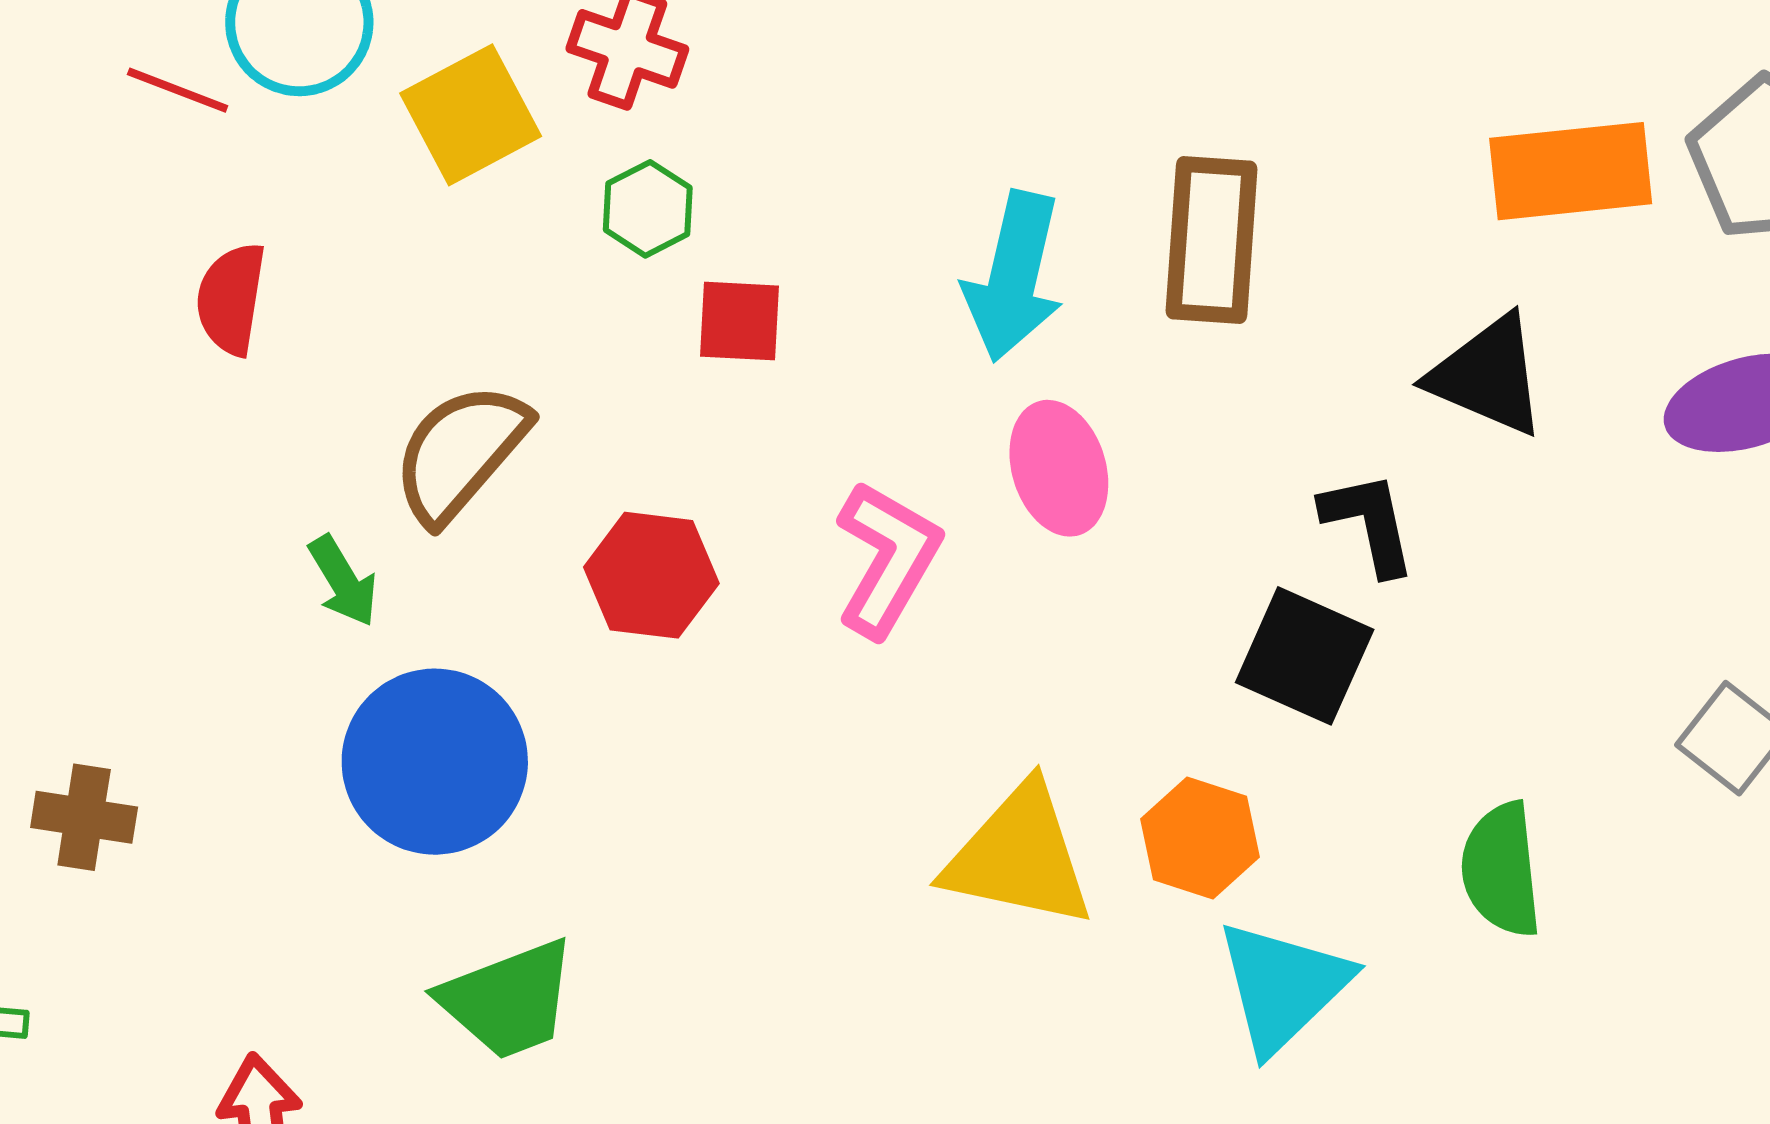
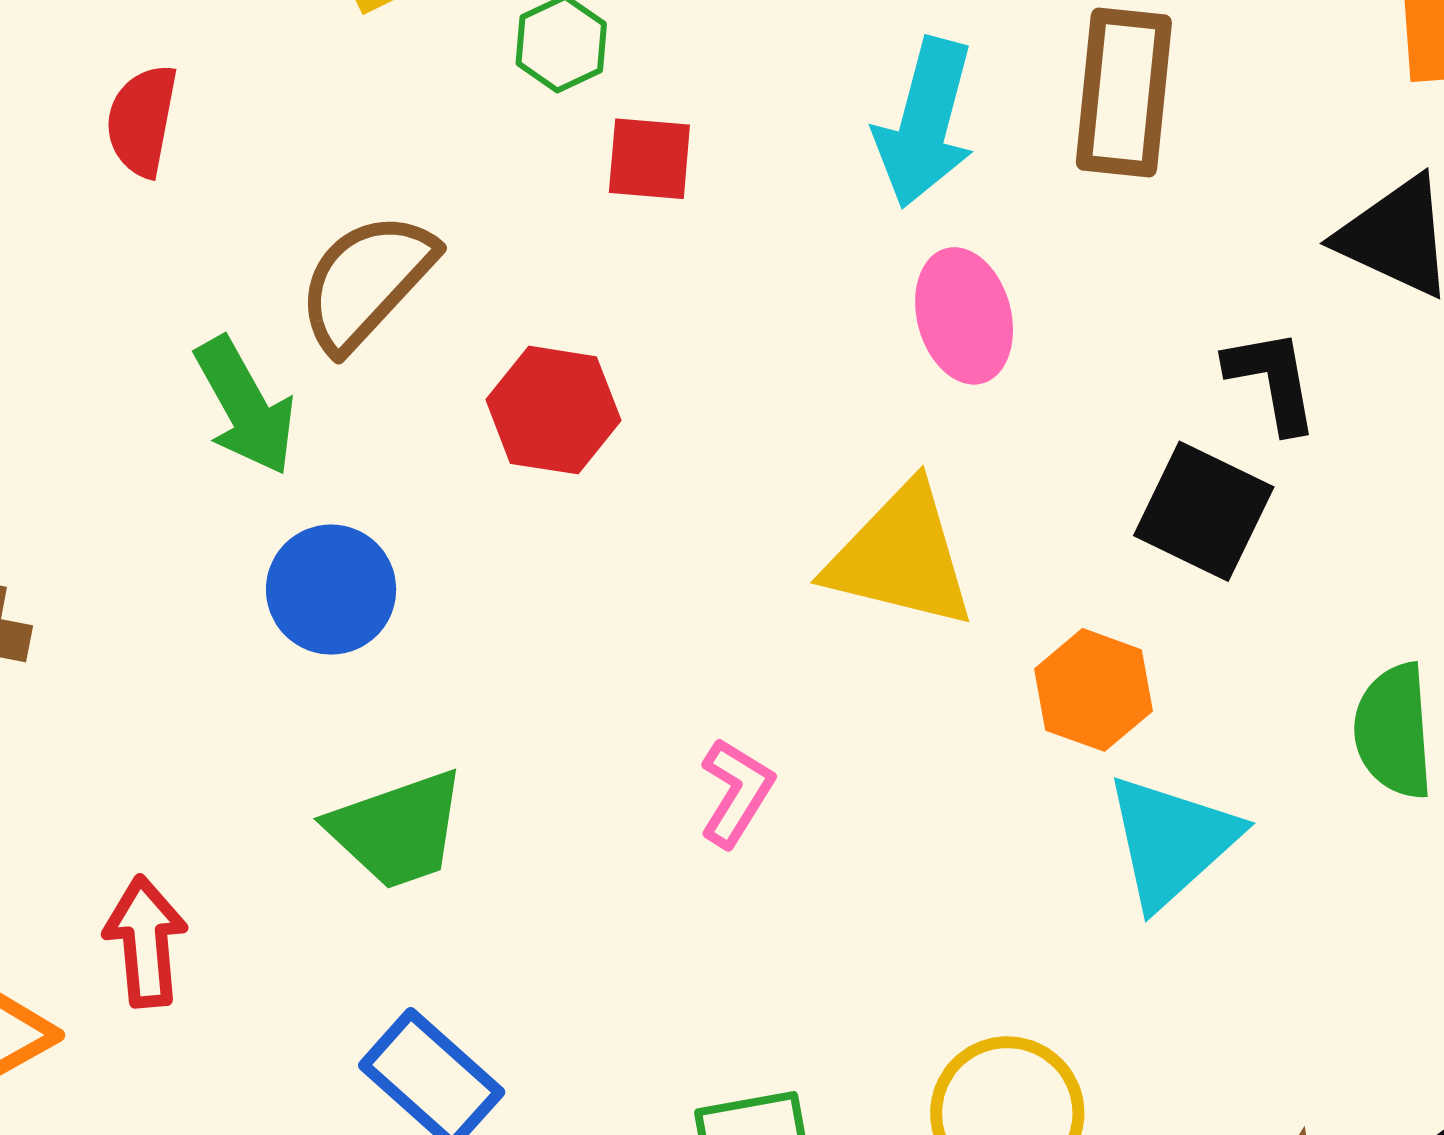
pink L-shape: (887, 559) -> (736, 792), moved, size x0.7
green arrow: (343, 581) -> (245, 406), size x1.5
blue circle: (435, 762) -> (331, 590), size x0.7
yellow triangle: (1019, 856) -> (901, 557), moved

